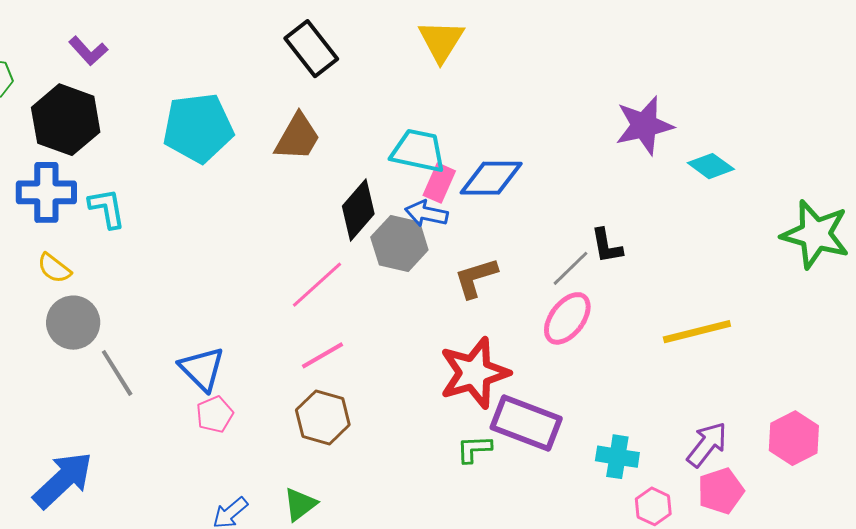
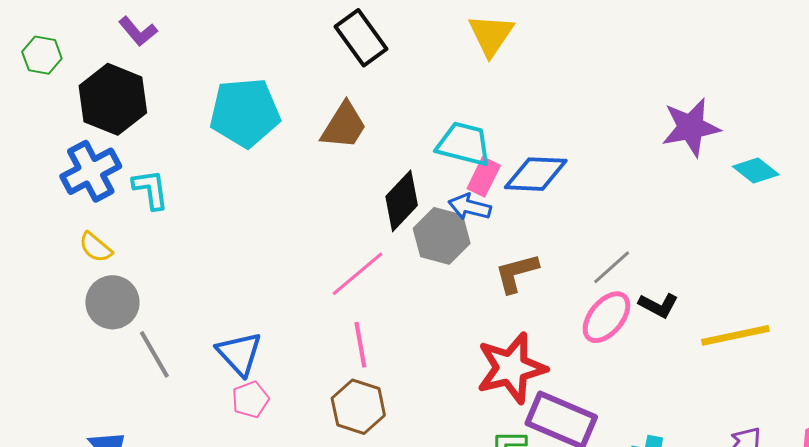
blue cross: (46, 192) -> (91, 171), turned -30
black L-shape: (607, 246) -> (658, 305), moved, turned -54
pink line: (323, 355) -> (360, 345), turned -72

